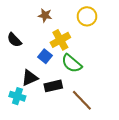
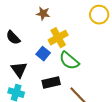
yellow circle: (87, 16) -> (99, 15), moved
black triangle: (30, 78) -> (19, 70), moved, turned -42

